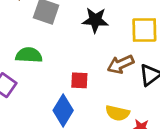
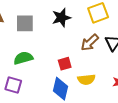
yellow semicircle: (117, 113) -> (86, 79), moved

